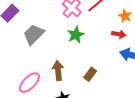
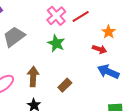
green star: (76, 35) -> (56, 43), turned -30

